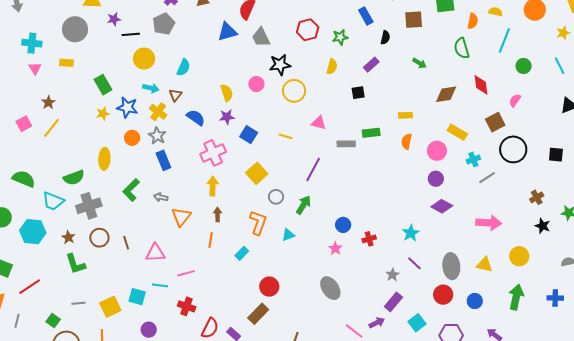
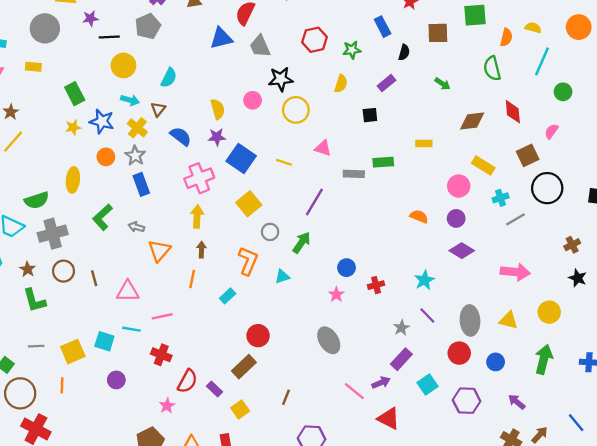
blue square: (249, 135) -> (241, 159), size x1.4
orange semicircle: (407, 141) -> (419, 216), moved, turned 98

